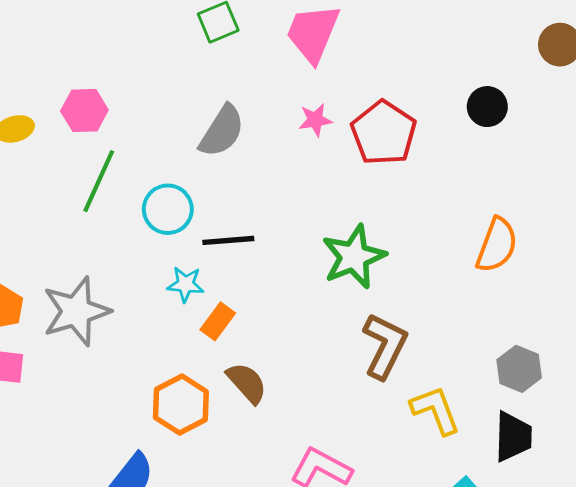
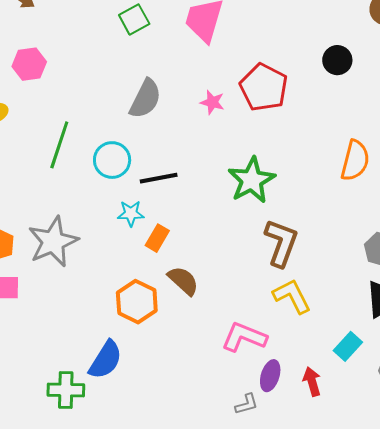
pink hexagon: (84, 111) -> (29, 64), moved
pink star: (315, 120) -> (212, 102), moved, turned 30
yellow L-shape: (436, 410) -> (292, 296), moved

